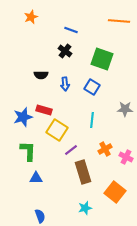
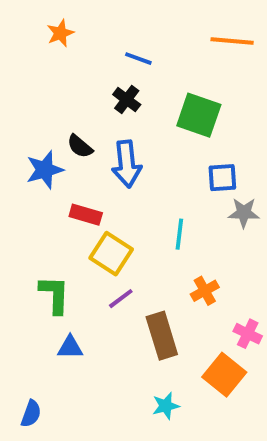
black semicircle: (41, 75) -> (80, 146), turned 40
blue arrow: (65, 84) -> (127, 164), size x1.6
blue square: (92, 87) -> (222, 178), moved, turned -35
blue star: (23, 117) -> (45, 170), moved
purple line: (71, 150) -> (121, 299), moved
pink cross: (126, 157) -> (248, 334), moved
blue semicircle: (40, 216) -> (31, 414), moved, turned 40

